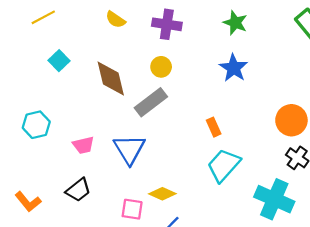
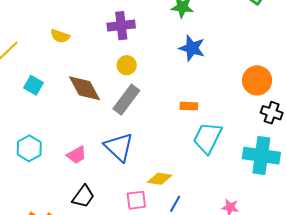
yellow semicircle: (115, 20) -> (60, 36), moved
orange rectangle: (214, 127) -> (189, 106), turned -48

